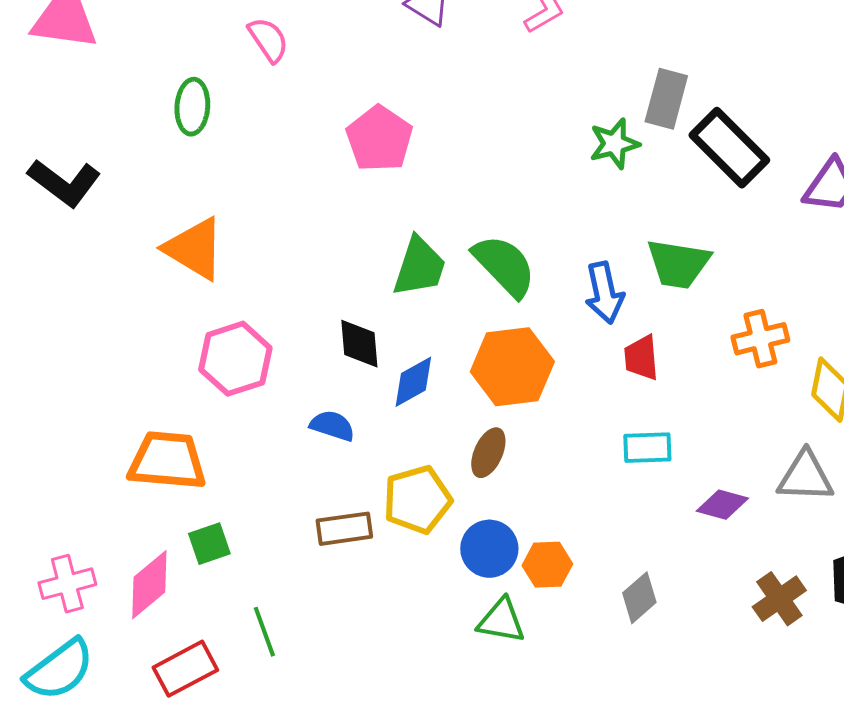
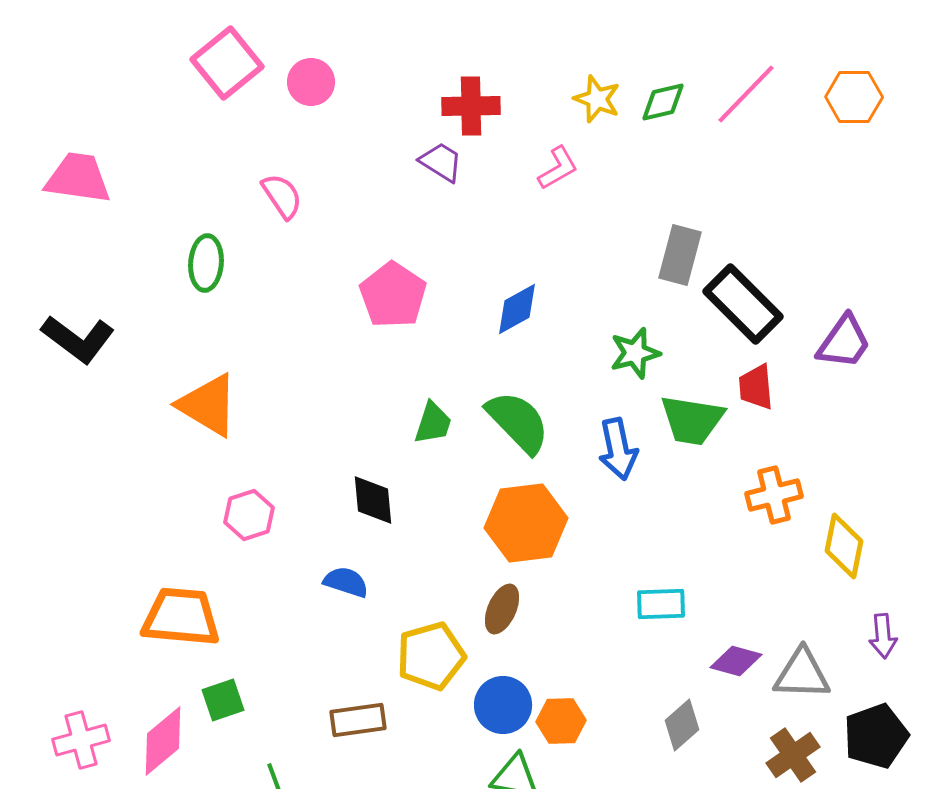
green star: (614, 144) -> (635, 353), moved
green trapezoid: (419, 267) -> (433, 423), size x0.7
red trapezoid: (641, 358) -> (756, 387), moved
pink hexagon: (235, 359) -> (249, 515), size x0.7
blue diamond: (413, 382) -> (517, 309), moved
gray triangle: (805, 477) -> (802, 674), moved
brown rectangle: (344, 529) -> (358, 720), moved
gray diamond: (639, 598) -> (682, 725), moved

